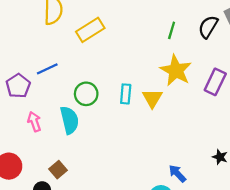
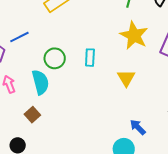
yellow triangle: (152, 98) -> (126, 78), moved
brown square: (58, 170) -> (32, 115), moved

